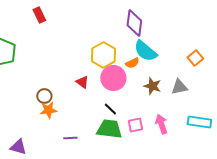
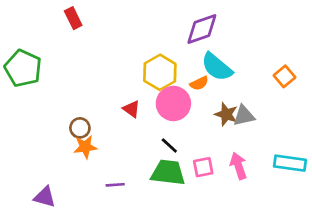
purple diamond: (134, 23) -> (202, 29), turned 64
gray triangle: (179, 87) -> (244, 116), moved

